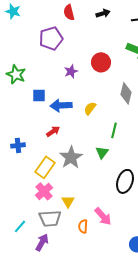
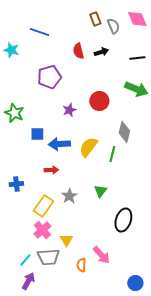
red semicircle: (69, 12) -> (78, 51), moved
yellow semicircle: (90, 108) -> (88, 147), size x1.5
green line: (114, 130) -> (112, 154), moved
red arrow: (53, 131) -> (51, 170), turned 32
gray star: (71, 157) -> (69, 196), size x0.7
cyan line: (20, 226) -> (25, 260), moved
purple arrow: (42, 242) -> (28, 281), moved

